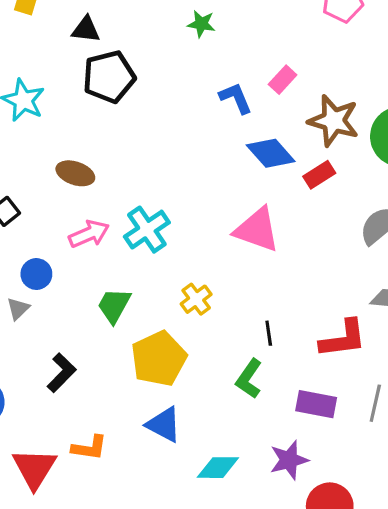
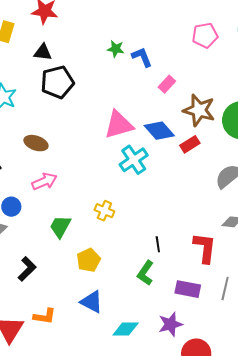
blue L-shape: (236, 98) -> (142, 57), moved
cyan cross: (147, 230) -> (134, 160), moved
pink triangle: (257, 230) -> (119, 125), moved, turned -36
yellow cross: (196, 299) -> (104, 211), moved, turned -30
red L-shape: (343, 339) -> (205, 248), turned -76
yellow pentagon: (159, 359) -> (88, 260), size x0.7

